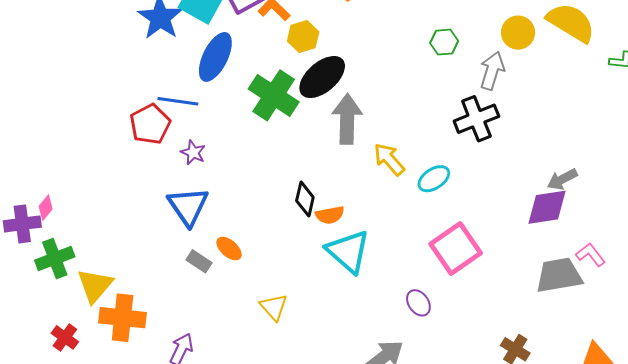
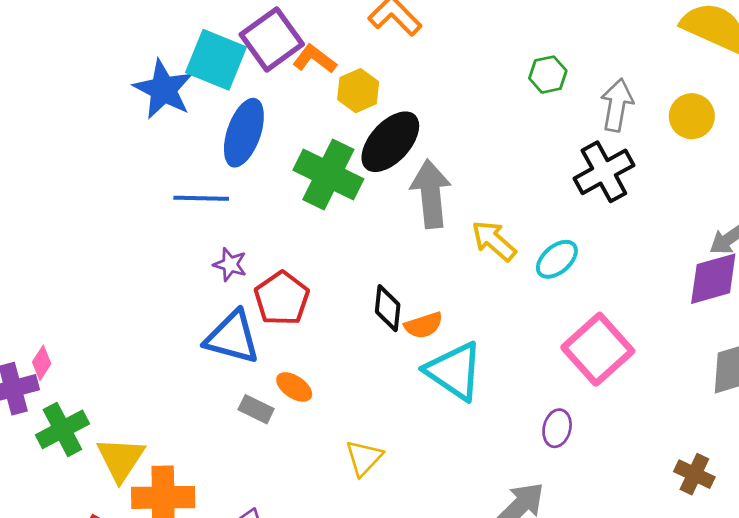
yellow circle: (518, 33) -> (692, 116), moved
red pentagon: (150, 124) -> (282, 298), moved
blue triangle: (188, 206) -> (232, 337), turned -33
purple ellipse: (418, 303) -> (557, 428), turned 56
yellow triangle: (274, 307) -> (364, 458), turned 32

